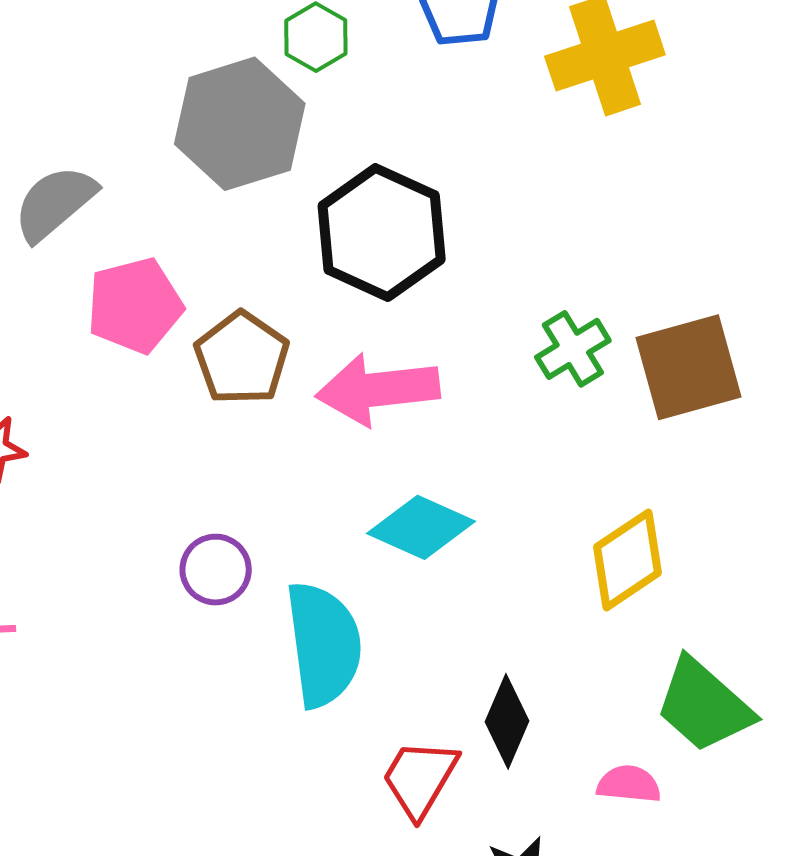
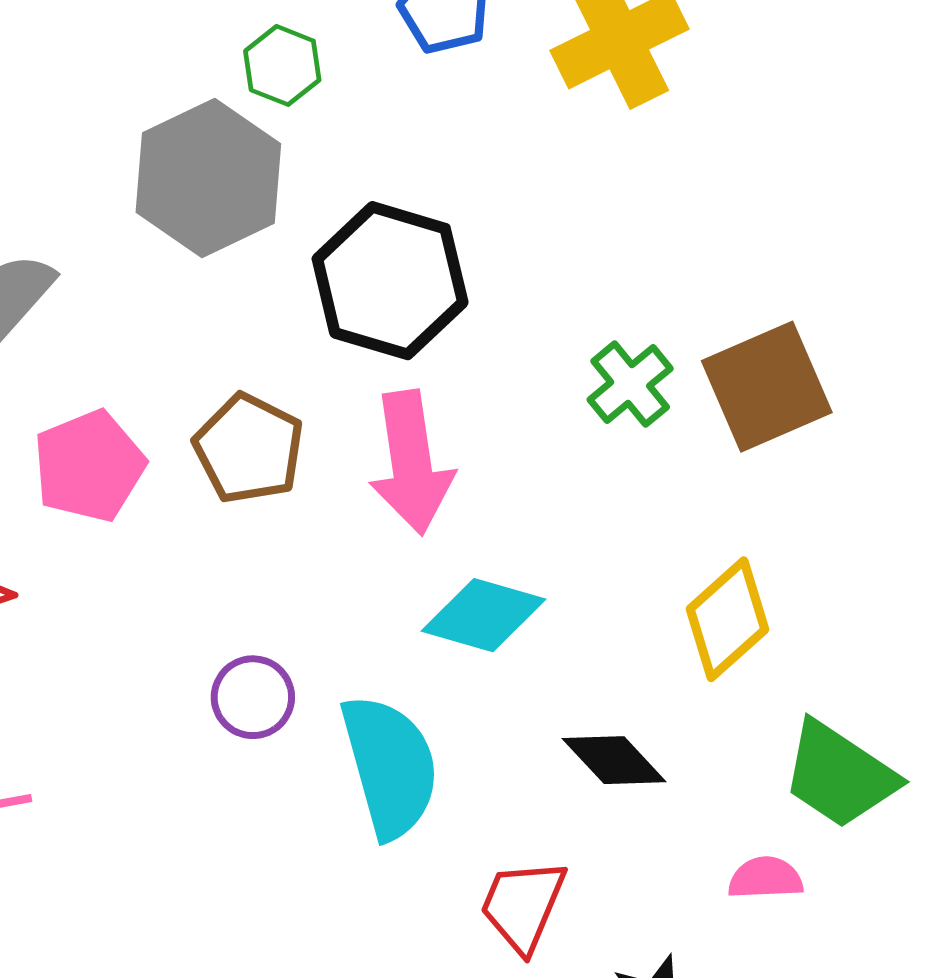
pink pentagon: (135, 306) -> (89, 466), moved
pink arrow: (378, 389) -> (411, 463), turned -84
black diamond: (507, 721) -> (614, 760), moved, turned -58

